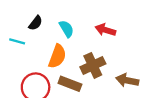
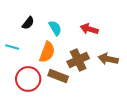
cyan line: (17, 41) -> (12, 47), moved
brown arrow: (127, 80) -> (108, 59), moved

